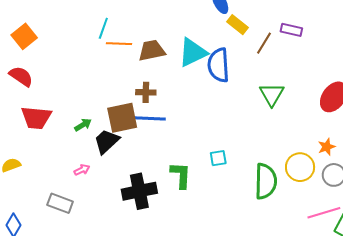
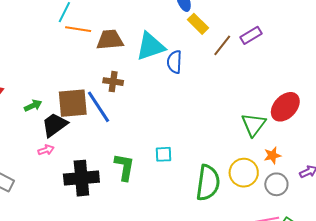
purple rectangle: (291, 30) -> (251, 35), turned -50
blue semicircle: (218, 65) -> (174, 62), size x0.7
brown cross: (146, 92) -> (113, 82), moved
green triangle: (272, 94) -> (254, 125), moved
blue line: (148, 118) -> (98, 107), turned 48
pink arrow: (82, 170) -> (46, 150), moved

